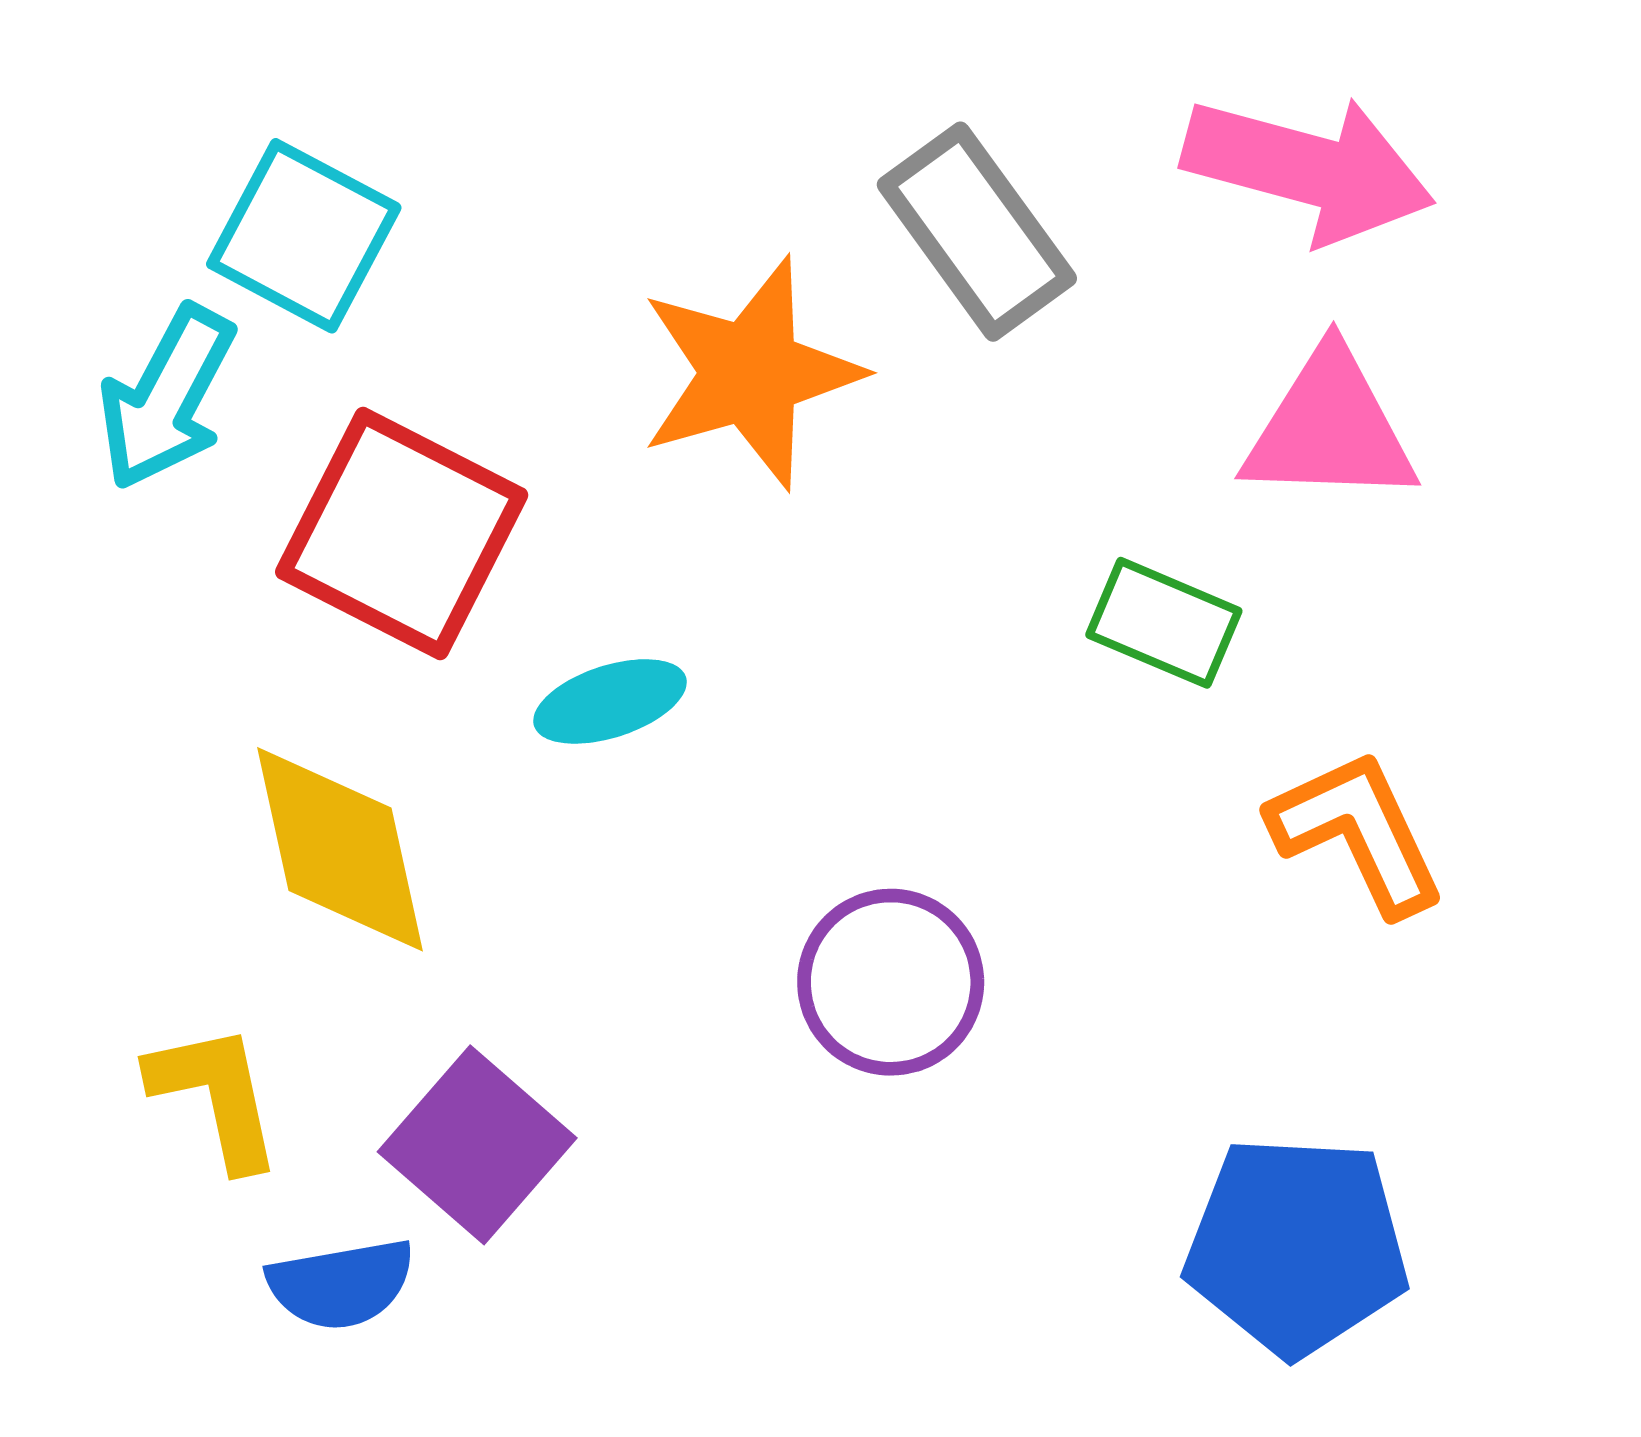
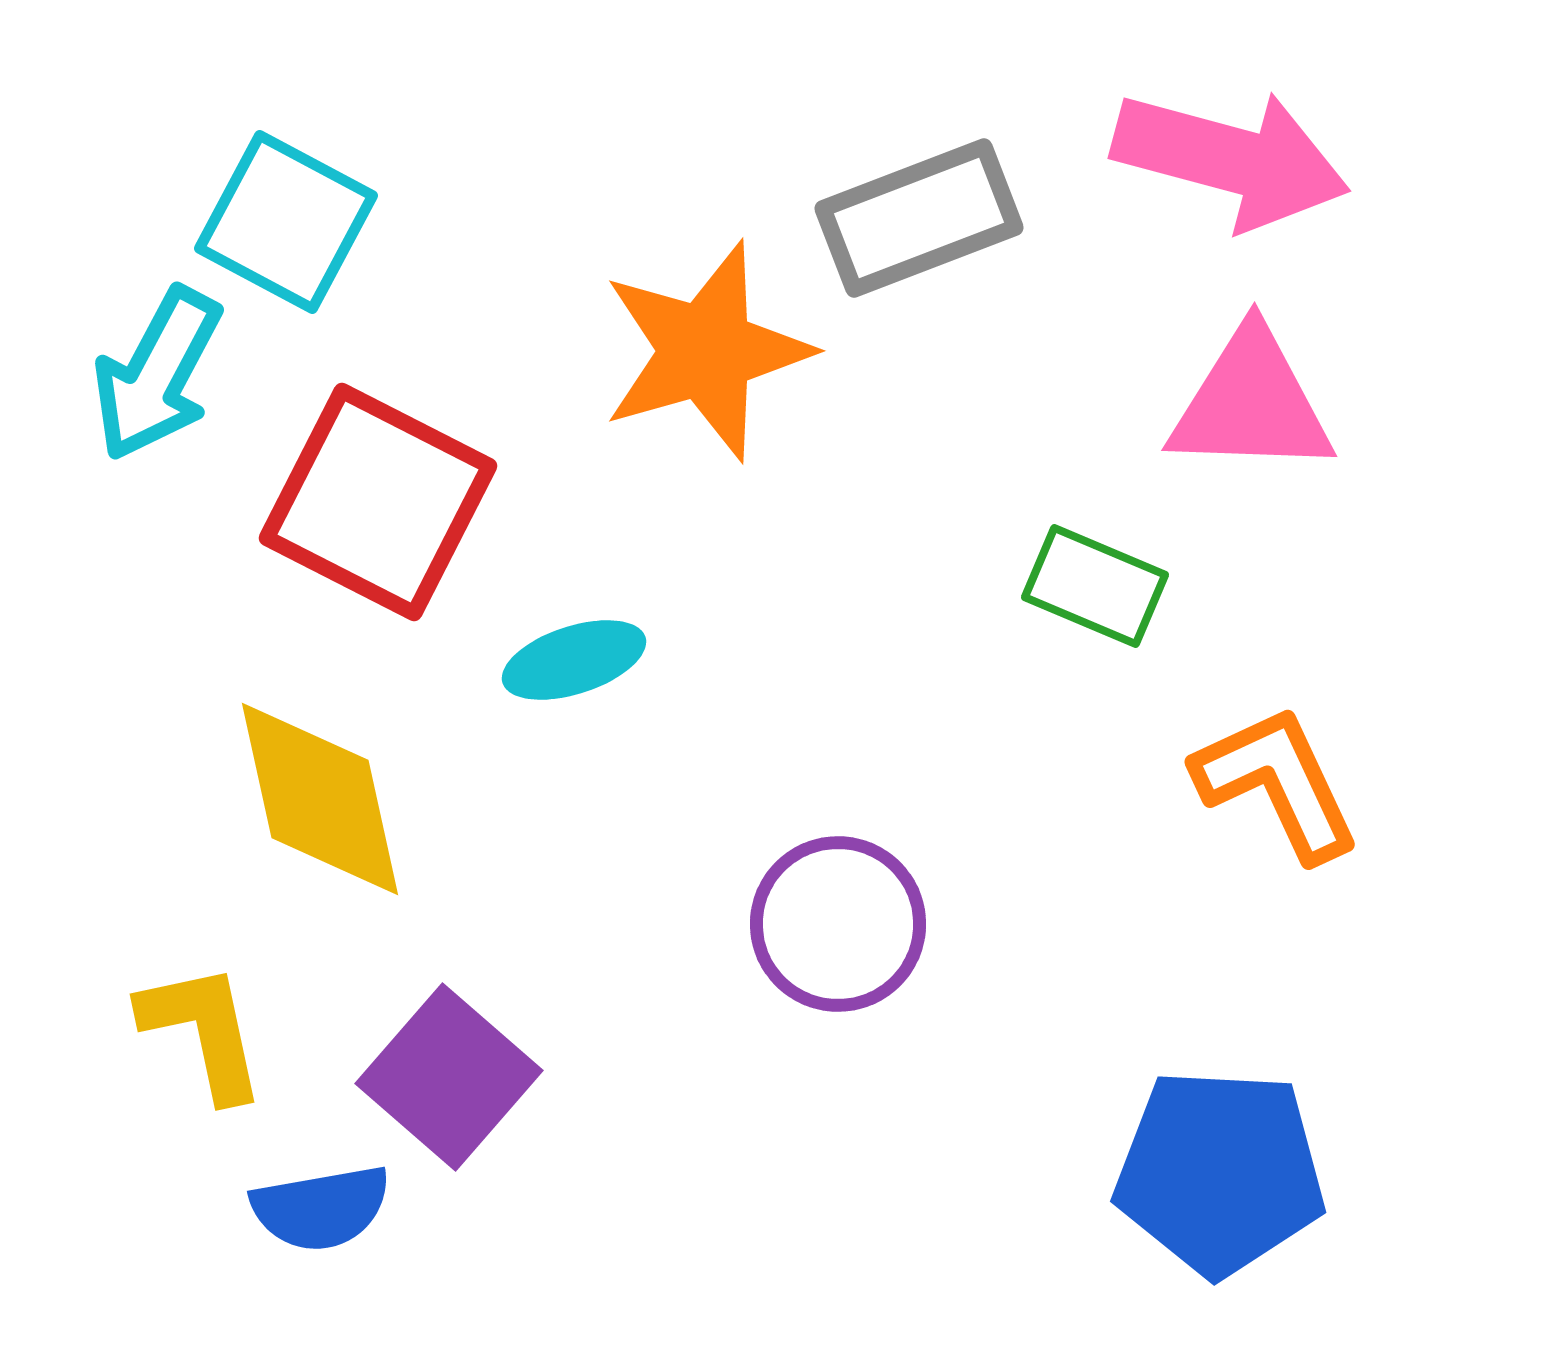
gray rectangle: (977, 232) -> (919, 218), turned -75

